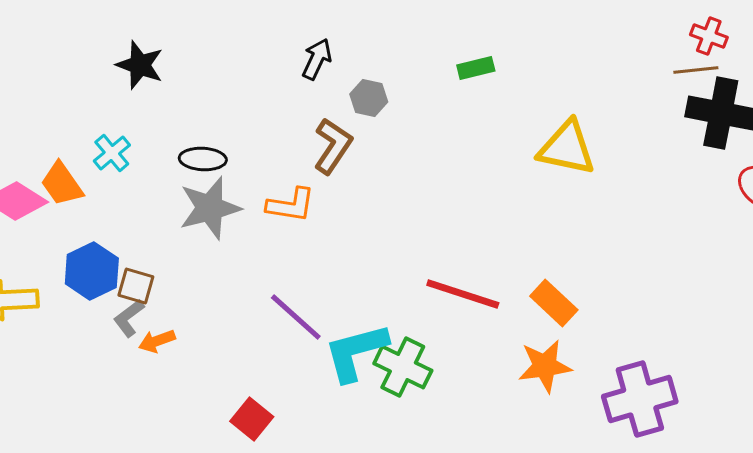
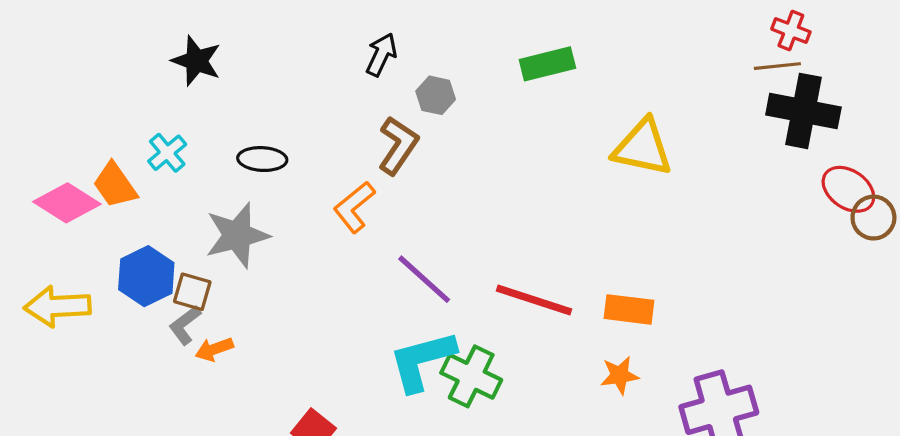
green rectangle: (476, 68) -> (547, 64), size x1.4
orange L-shape: (291, 205) -> (354, 207), turned 132
gray star: (210, 208) -> (237, 235), moved
orange rectangle: (554, 303) -> (629, 309), turned -36
purple line: (296, 317) -> (424, 279), moved
orange star: (545, 366) -> (620, 375), size x0.7

